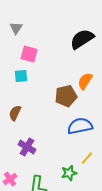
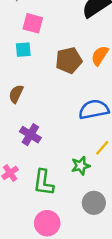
brown pentagon: (66, 96) -> (69, 60), moved

